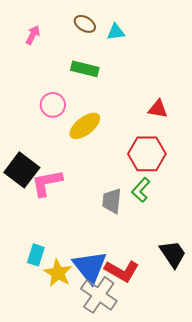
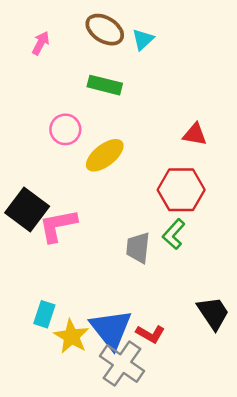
brown ellipse: (85, 24) -> (105, 30), size x1.4
cyan triangle: (116, 32) -> (143, 39), turned -36
red L-shape: (122, 271) -> (150, 334), size x0.7

